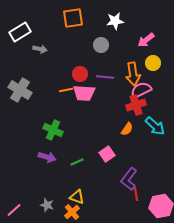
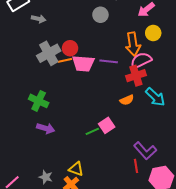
red circle: (80, 74) -> (70, 48), moved
purple line: (105, 77) -> (109, 61), moved
gray cross: (20, 90) -> (49, 53), moved, turned 30
orange semicircle: (127, 129) -> (127, 100), turned 32
green cross: (53, 130) -> (39, 101), moved
green line: (77, 162) -> (92, 131), moved
purple L-shape: (129, 179) -> (145, 151), moved, turned -80

